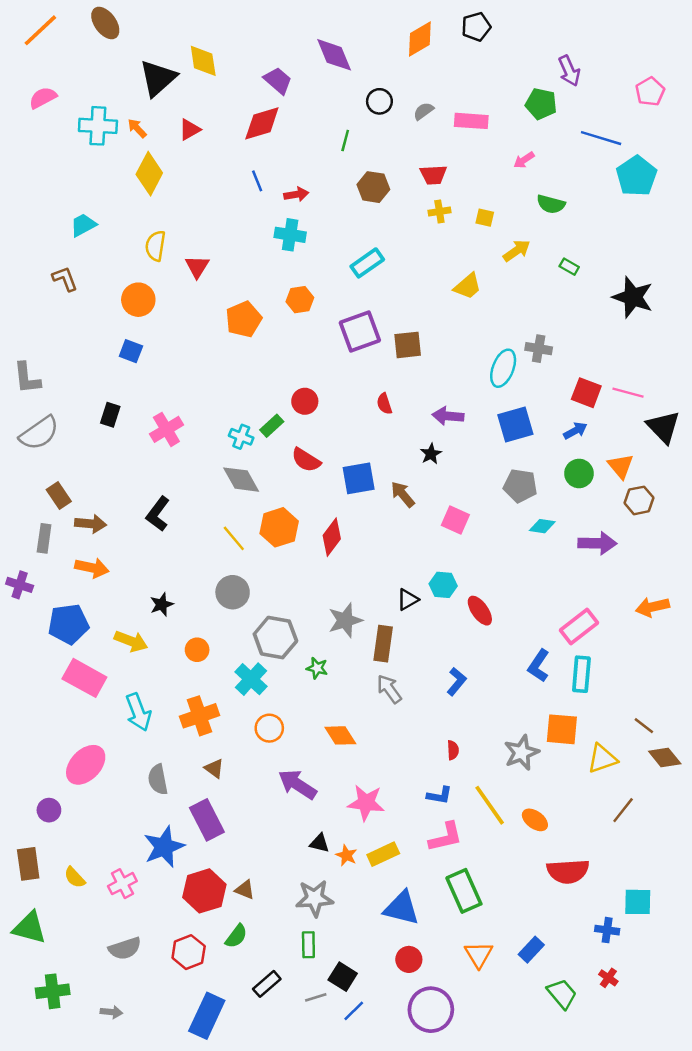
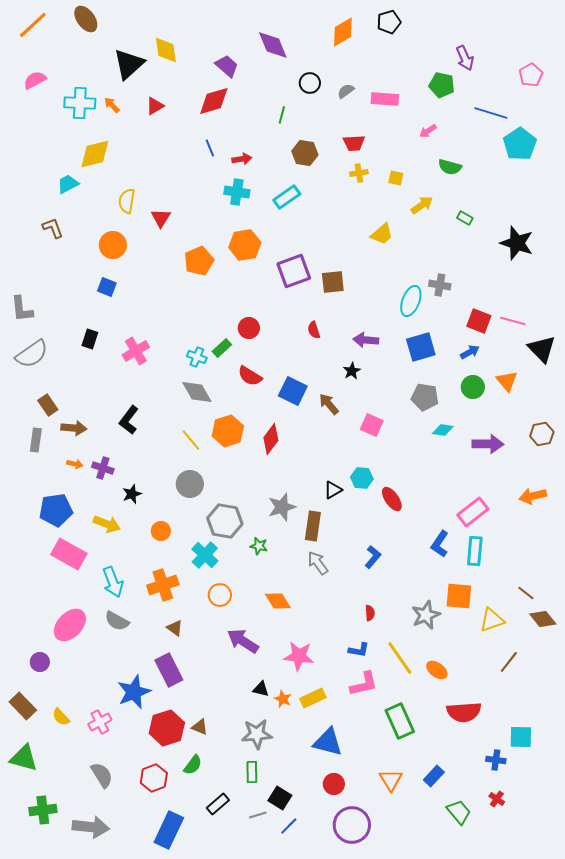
yellow diamond: (149, 174) -> (95, 154), moved, turned 48
cyan rectangle: (367, 263) -> (287, 197), moved
orange hexagon: (300, 300) -> (245, 245), size x1.4
blue square: (359, 478) -> (293, 391), turned 36
brown hexagon: (639, 500) -> (542, 434), moved
orange arrow: (92, 568) -> (75, 464), size x0.6
purple cross: (20, 585) -> (103, 468), moved
gray semicircle: (158, 780) -> (117, 621), moved, turned -50
brown rectangle: (28, 864) -> (23, 706), turned -36
green rectangle: (464, 891) -> (400, 721), moved
gray semicircle: (125, 948) -> (102, 775), turned -104
gray arrow: (111, 1012) -> (91, 827), size x2.0

